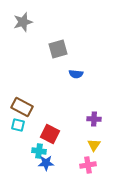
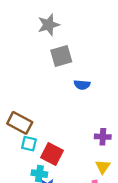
gray star: (23, 22) -> (49, 25), moved
cyan square: (18, 125) -> (29, 144), moved

